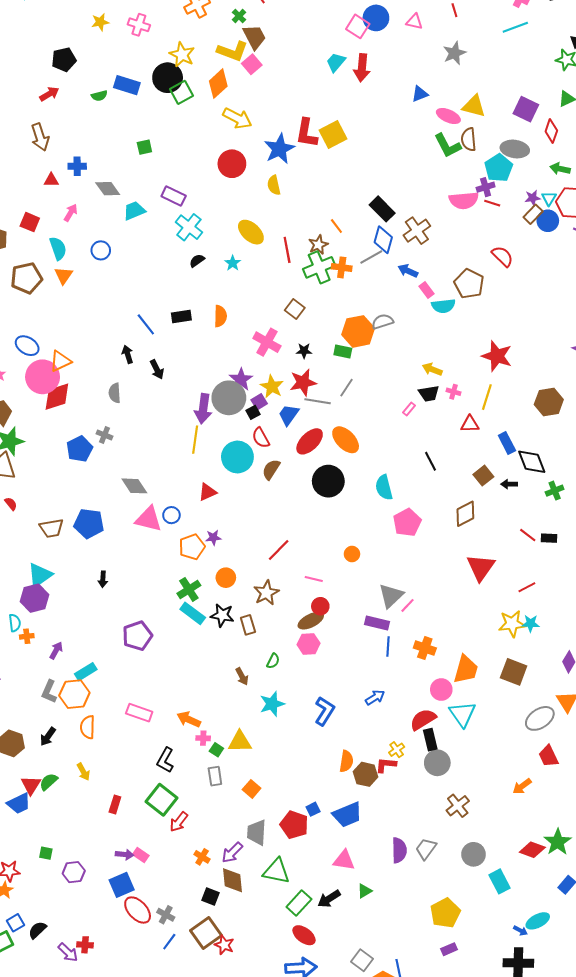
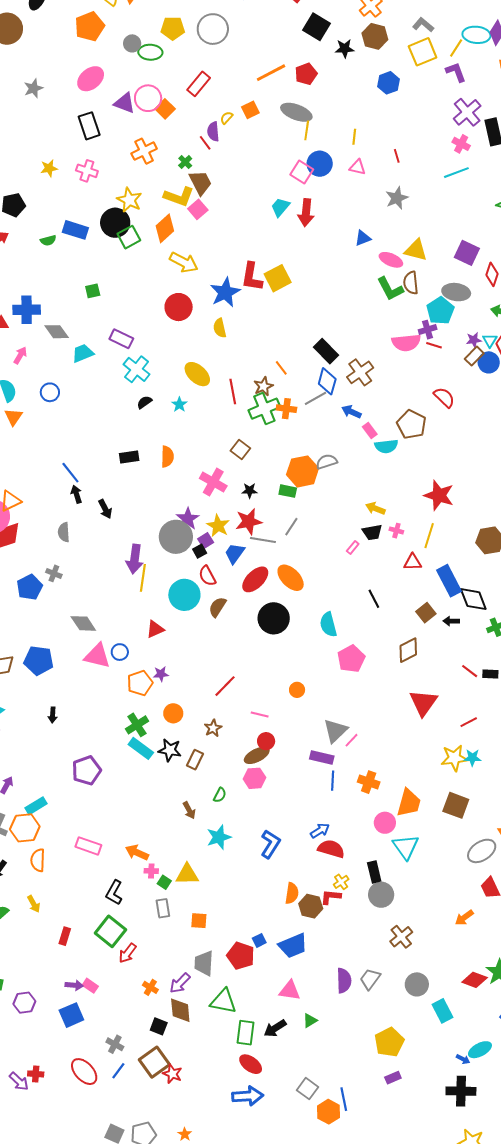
blue cross: (77, 166) -> (27, 310), size x1.5
blue line: (146, 324) -> (70, 473), moved
purple arrow: (203, 409) -> (135, 559), moved
blue rectangle: (507, 443) -> (449, 581), size x1.4
brown star: (266, 593) -> (213, 728), size x0.7
brown rectangle: (248, 625) -> (195, 760), turned 42
red semicircle: (423, 719) -> (331, 849), moved, turned 48
orange square: (252, 789) -> (199, 921), turned -36
green rectangle: (299, 903) -> (246, 1033), turned -35
red ellipse: (138, 910) -> (84, 1072), moved

